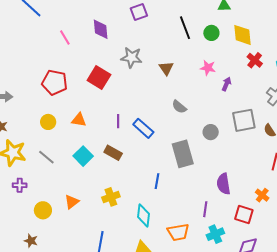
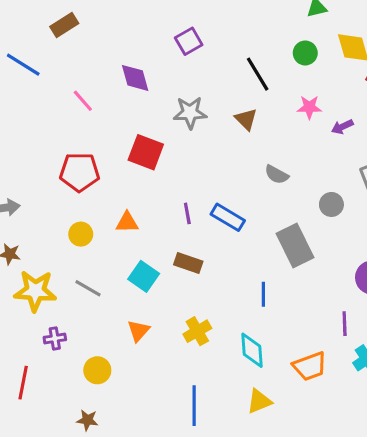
black line: (185, 28) -> (258, 74), moved
purple arrow: (226, 84) -> (342, 127), turned -128
orange triangle: (72, 202) -> (138, 331), moved

